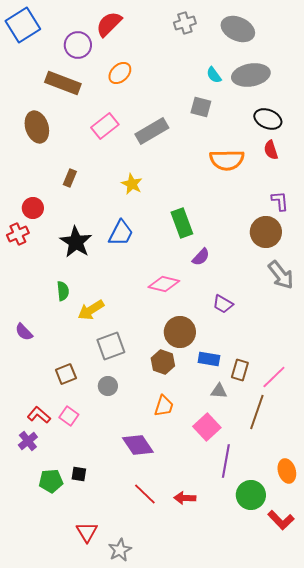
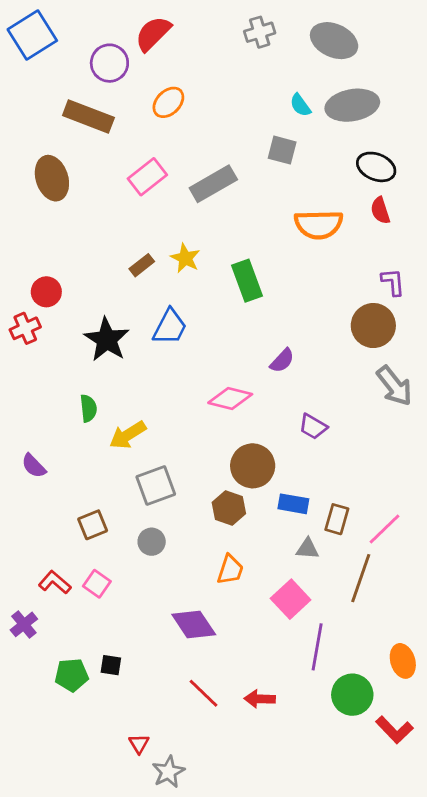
brown rectangle: (70, 178) -> (142, 265), moved, turned 30
green rectangle: (182, 223) -> (247, 281), moved
purple cross: (28, 441) -> (24, 624), moved
red triangle: (87, 532) -> (139, 744), moved, size x0.7

